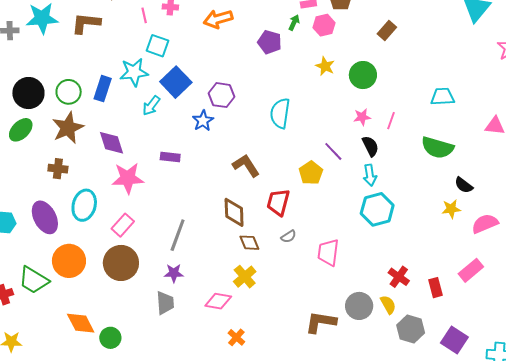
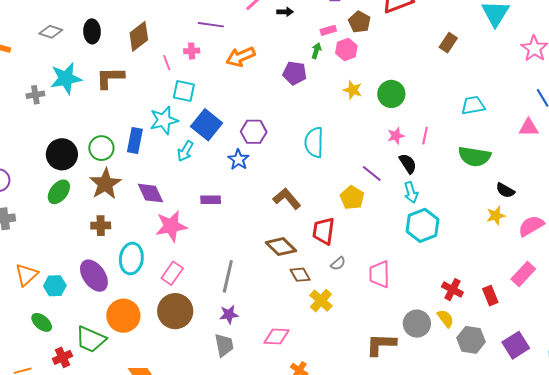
brown rectangle: (387, 31) -> (448, 43), moved
brown diamond: (234, 212) -> (281, 247), turned -36
yellow cross: (245, 277) -> (321, 301), moved
purple square: (454, 340) -> (516, 345), turned 32

